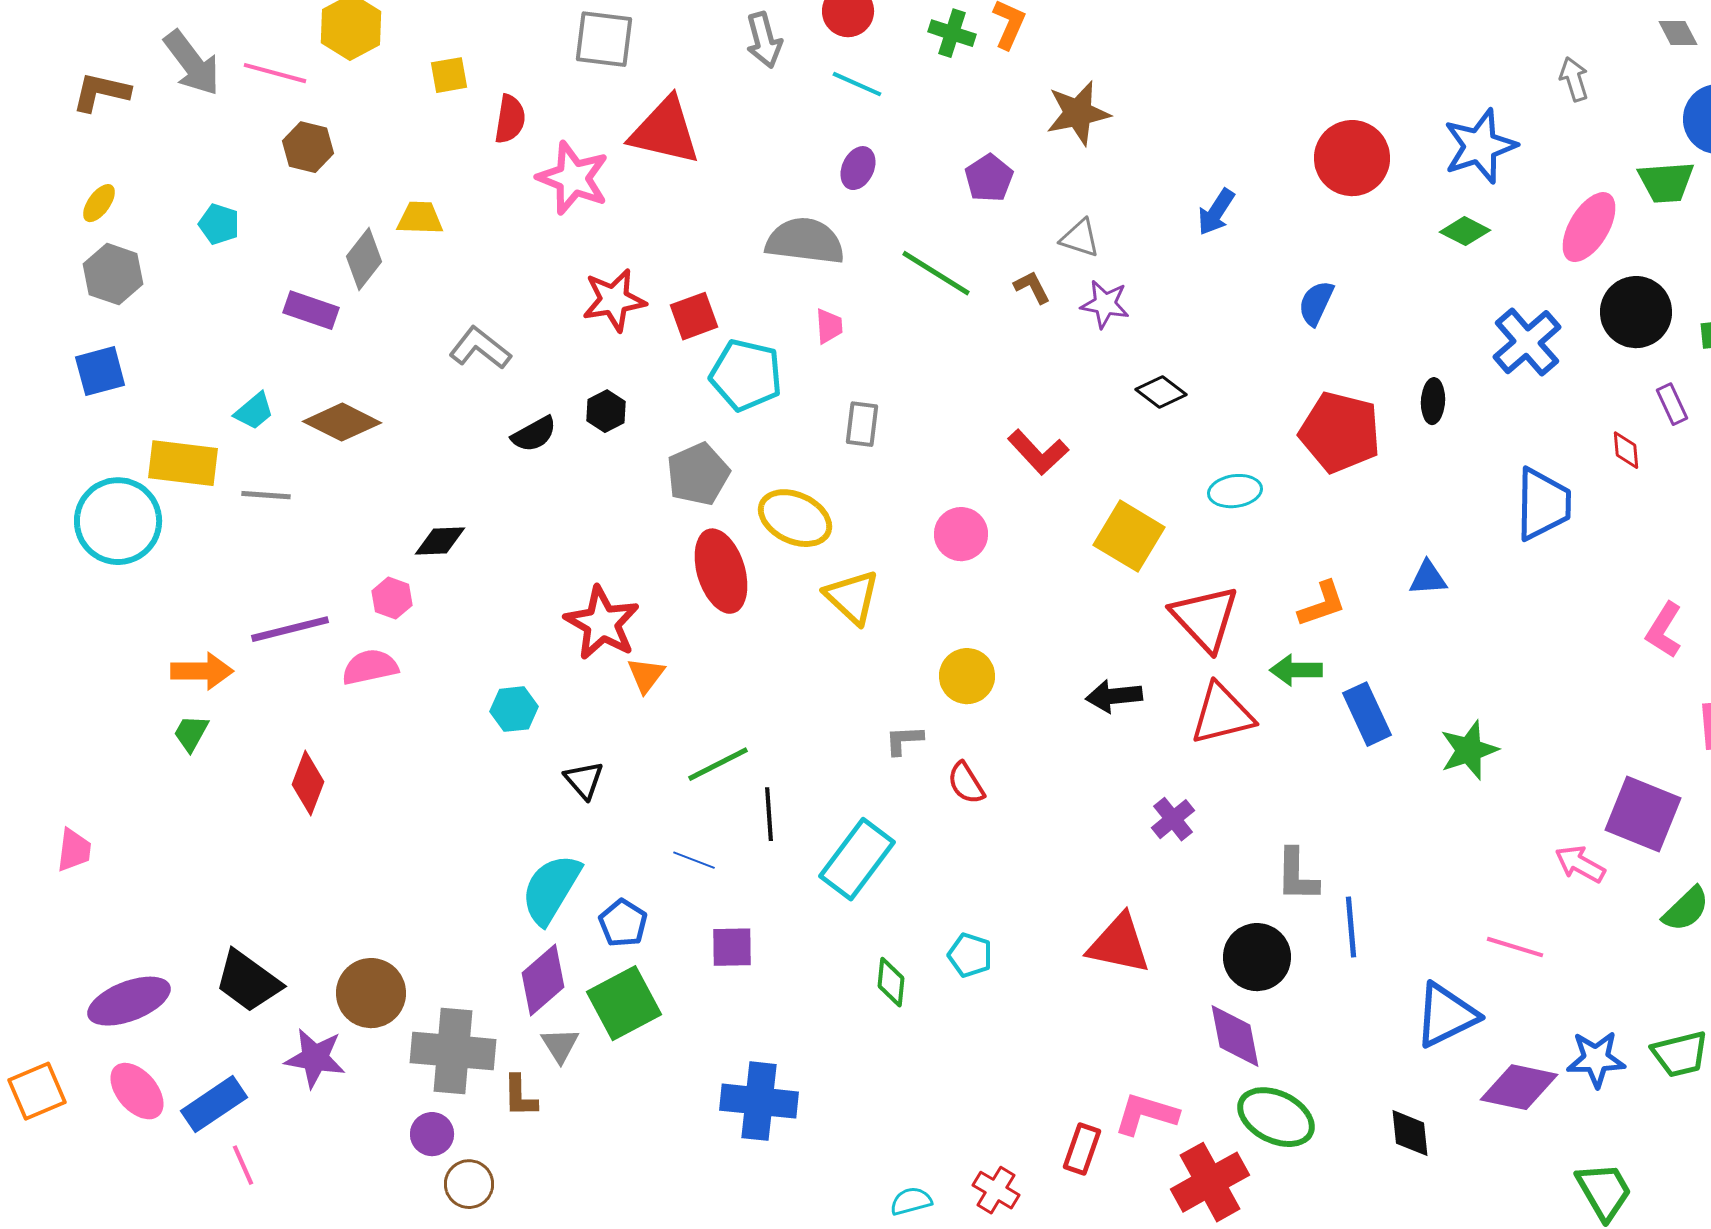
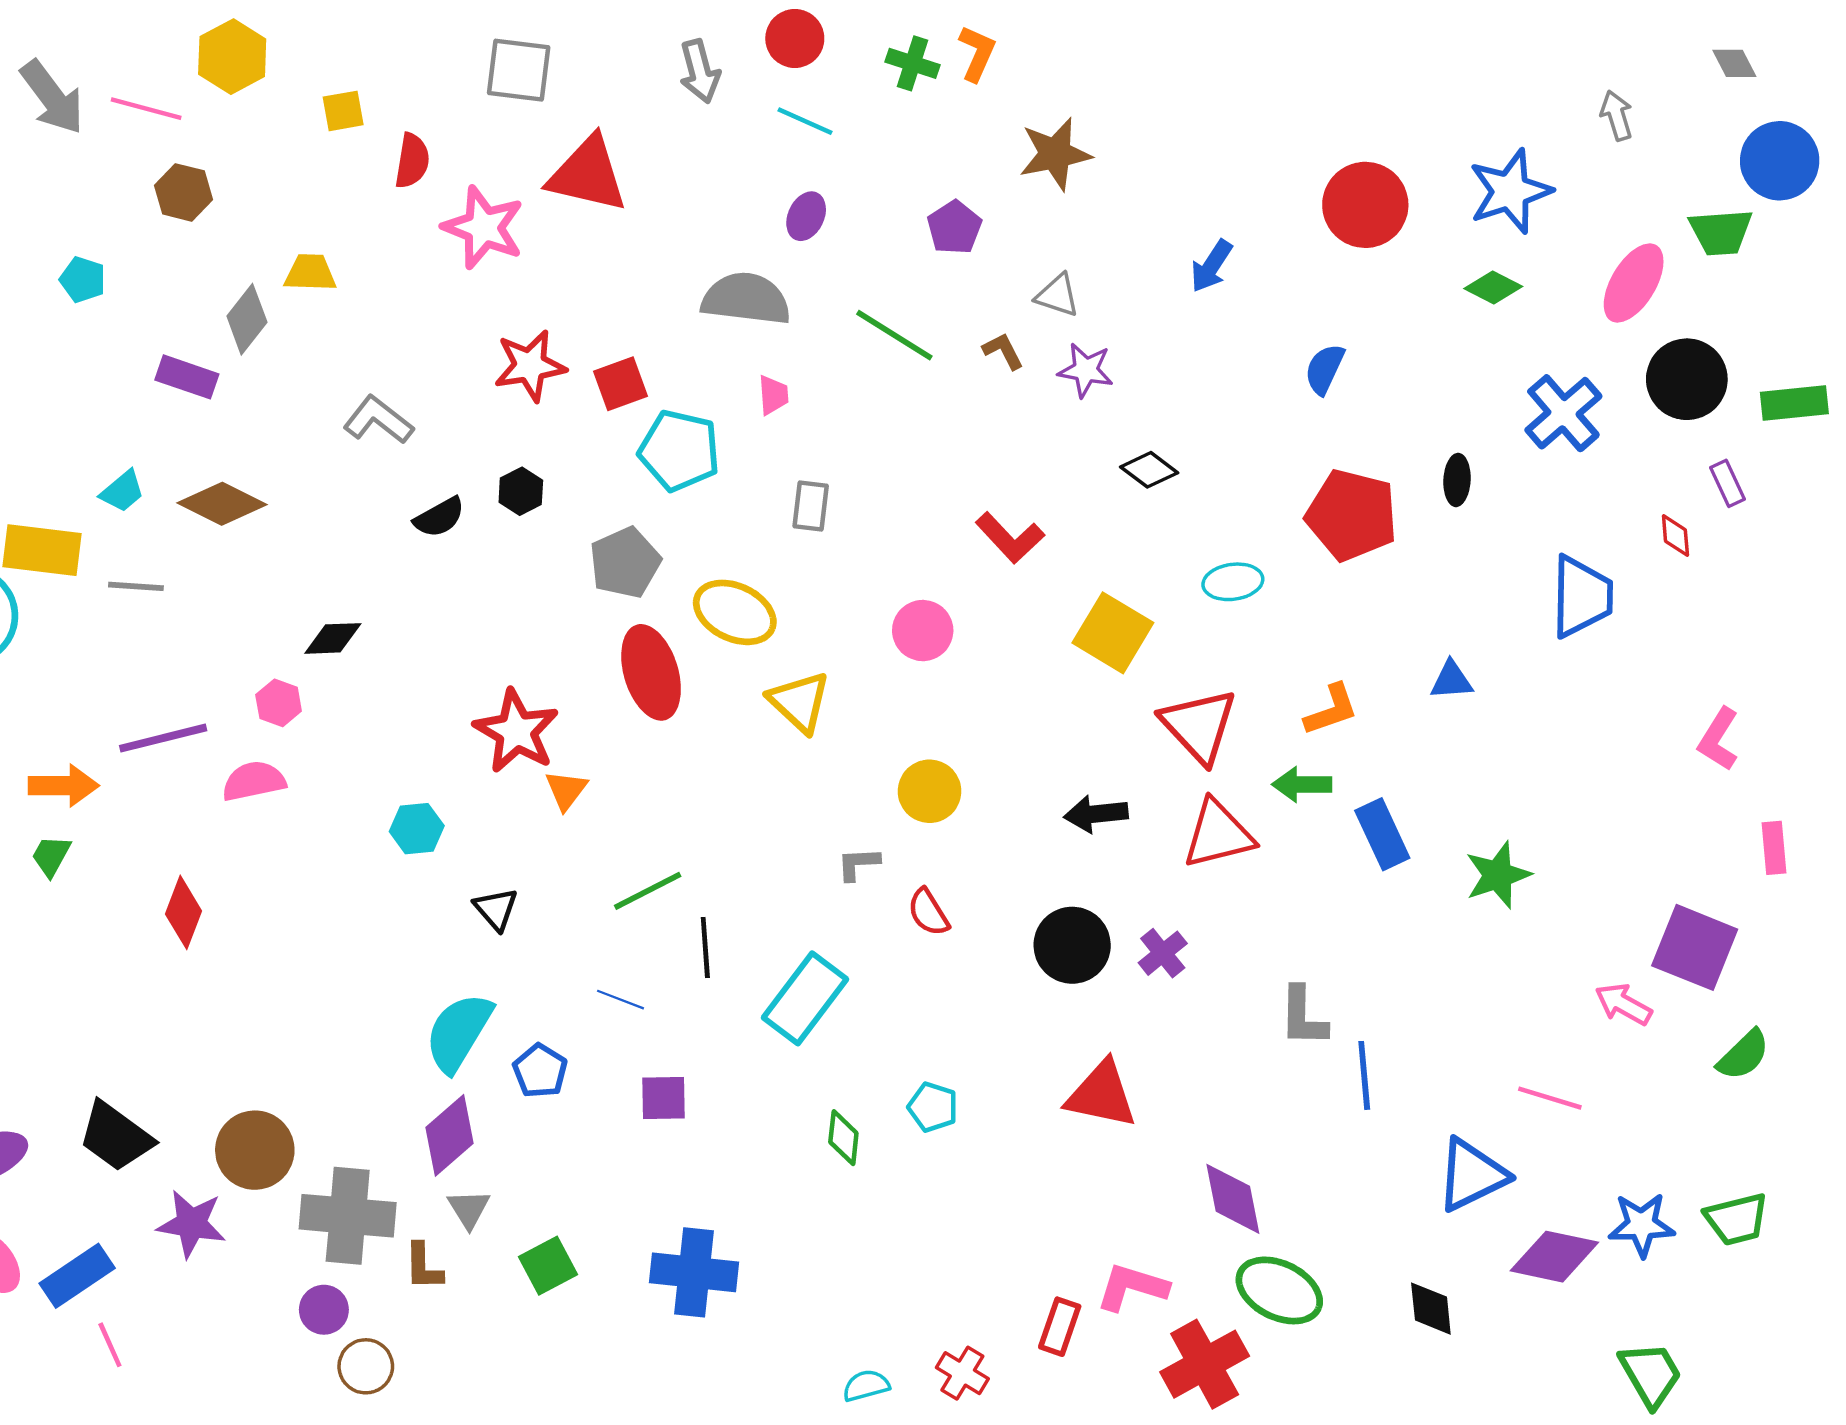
black circle: (1257, 957) -> (1072, 945), moved
green square: (624, 1003) -> (548, 1266), moved, size x0.7

